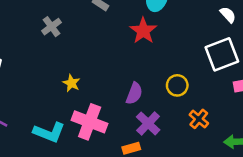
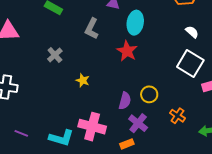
white square: (222, 54) -> (190, 63), turned -32
yellow star: (71, 83) -> (83, 80), moved
yellow circle: (177, 85) -> (149, 94), moved

